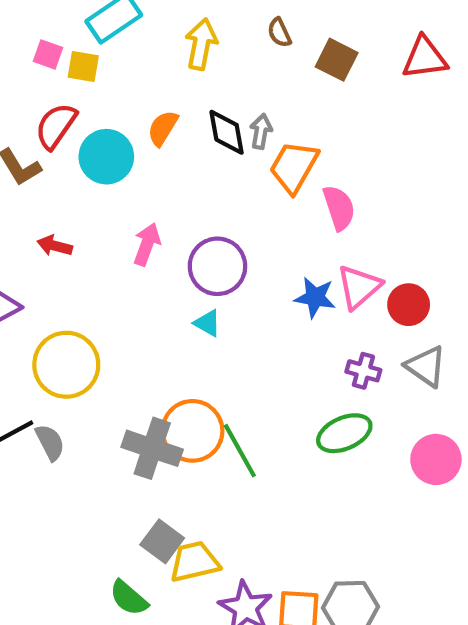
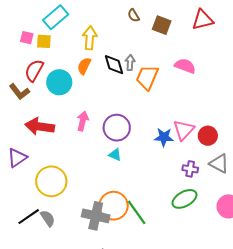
yellow arrow: (201, 44) -> (90, 38), moved
pink semicircle: (339, 208) -> (185, 66), moved, turned -45
red arrow: (55, 246) -> (40, 126), size x1.8

